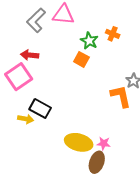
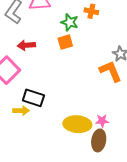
red arrow: (30, 55) -> (26, 45), moved
orange square: (81, 59) -> (65, 42), turned -35

